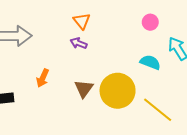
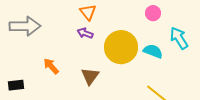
orange arrow: (43, 78) -> (51, 66), turned 114
yellow circle: (118, 91) -> (121, 47), moved

